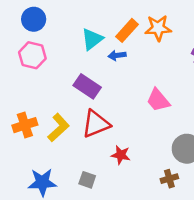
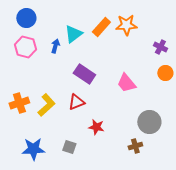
blue arrow: (117, 55) -> (55, 46), moved, turned 112
purple rectangle: (87, 86) -> (84, 74), moved
red triangle: (96, 124) -> (76, 102), size x0.7

